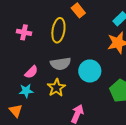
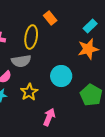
gray semicircle: (61, 64) -> (21, 61), moved

